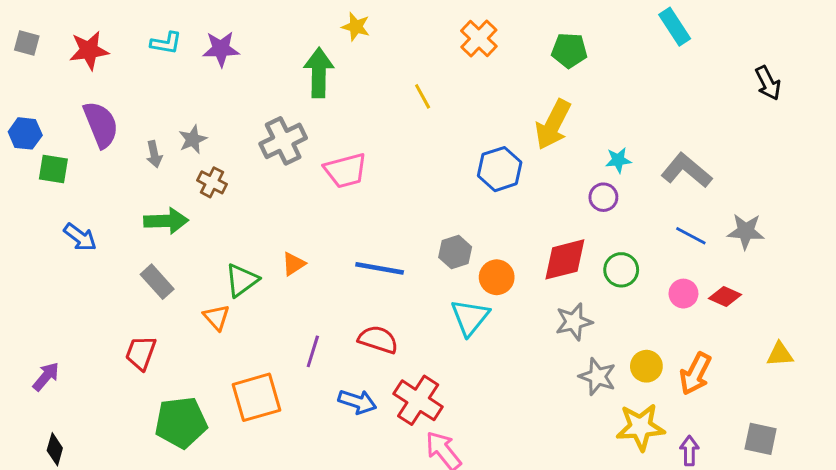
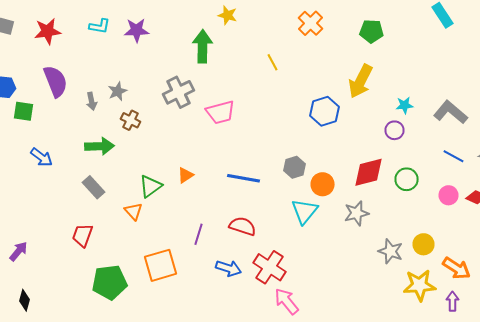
gray star: (574, 322) -> (356, 213), moved
orange arrow: (695, 374) -> (456, 268), moved, turned -84

